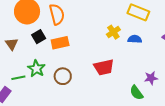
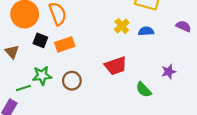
black square: (39, 37) -> (40, 40), turned -32
green star: (36, 69) -> (42, 76), turned -30
green semicircle: (136, 93) -> (144, 90), moved

